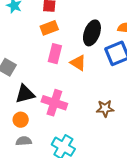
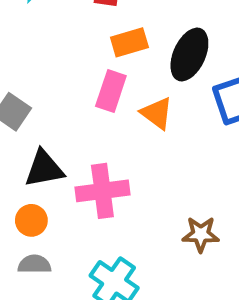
orange rectangle: (49, 28) -> (129, 42), moved
pink cross: (54, 103) -> (102, 191), turned -30
brown star: (105, 108) -> (201, 234), moved

